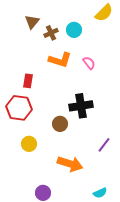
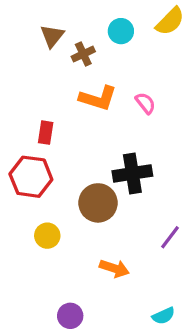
cyan circle: (74, 30) -> (121, 31), moved
brown circle: (60, 124) -> (98, 203), size x1.5
orange arrow: (70, 164) -> (114, 268), size x0.7

